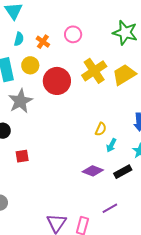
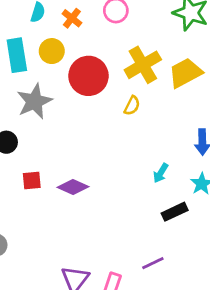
yellow semicircle: (101, 129) -> (132, 106), moved
purple diamond: (93, 171) -> (73, 187), moved

